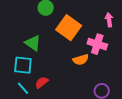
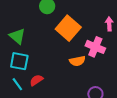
green triangle: (33, 43) -> (17, 36), moved

